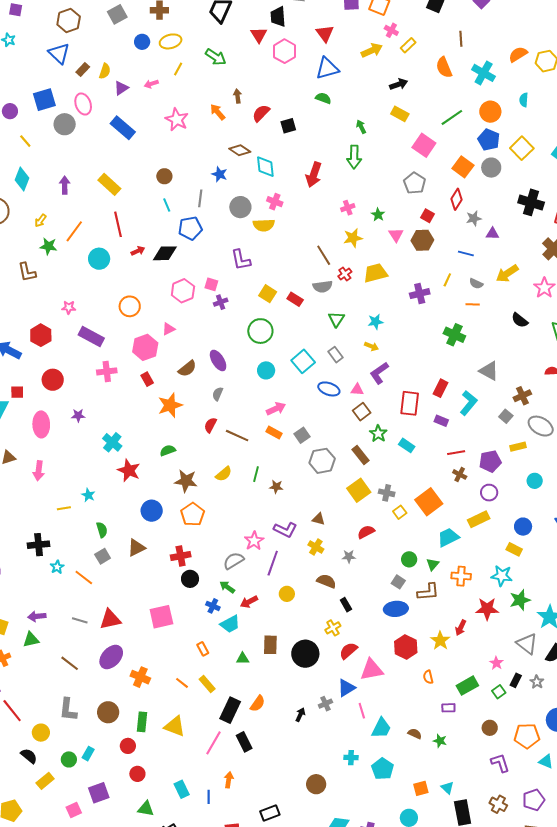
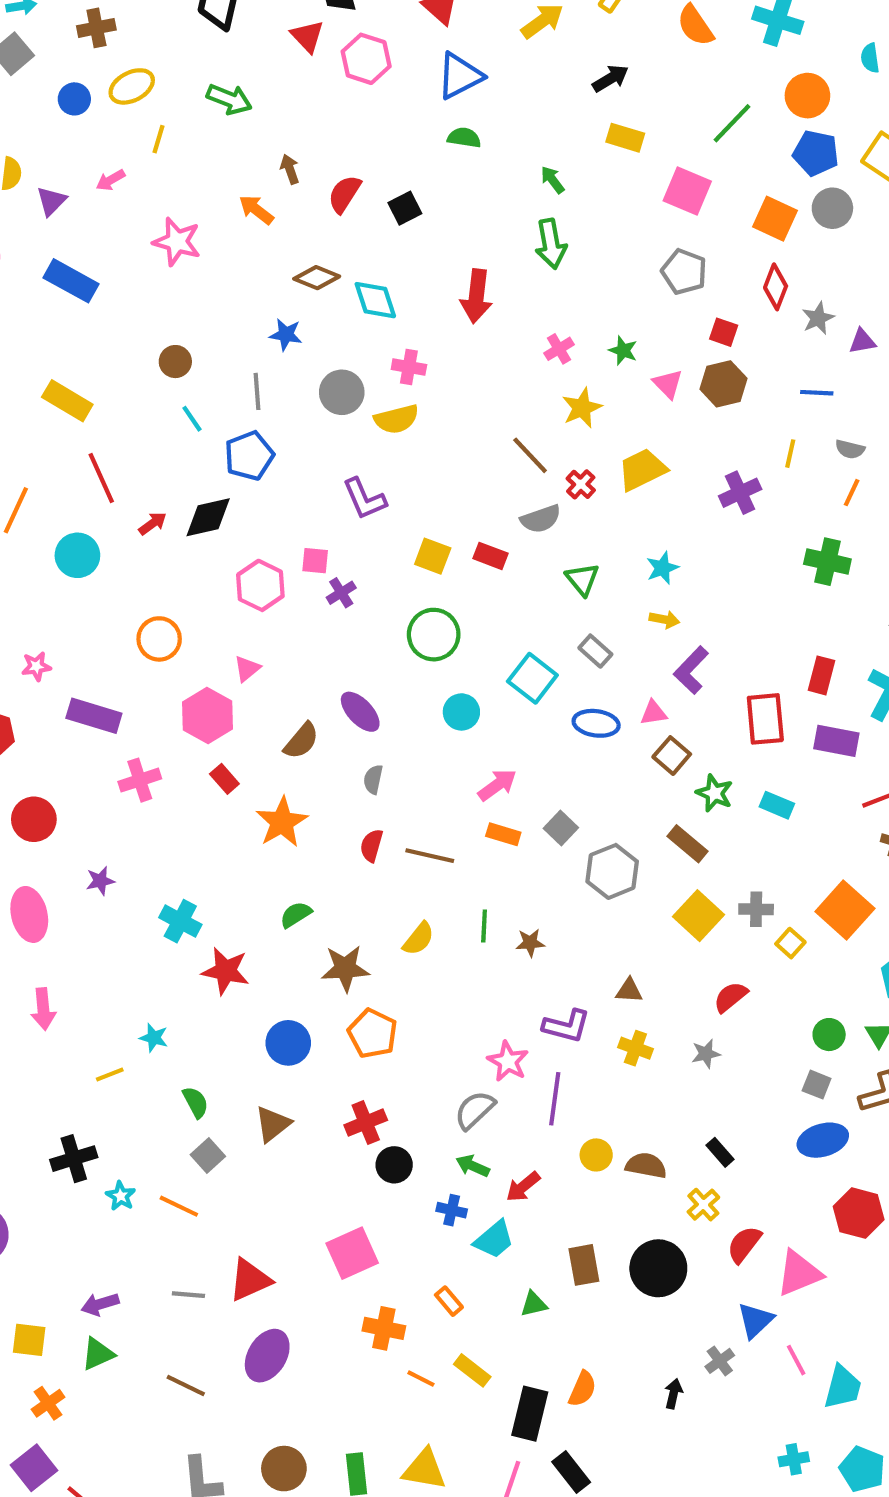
orange line: (473, 304) -> (852, 493), turned -56
purple rectangle: (441, 421) -> (836, 741), size x1.5
brown semicircle: (326, 581) -> (646, 1165), moved
orange cross: (140, 677) -> (384, 1328), moved

